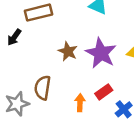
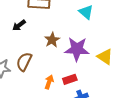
black arrow: (14, 37) -> (19, 25), moved
purple star: (101, 53) -> (77, 49), turned 30

